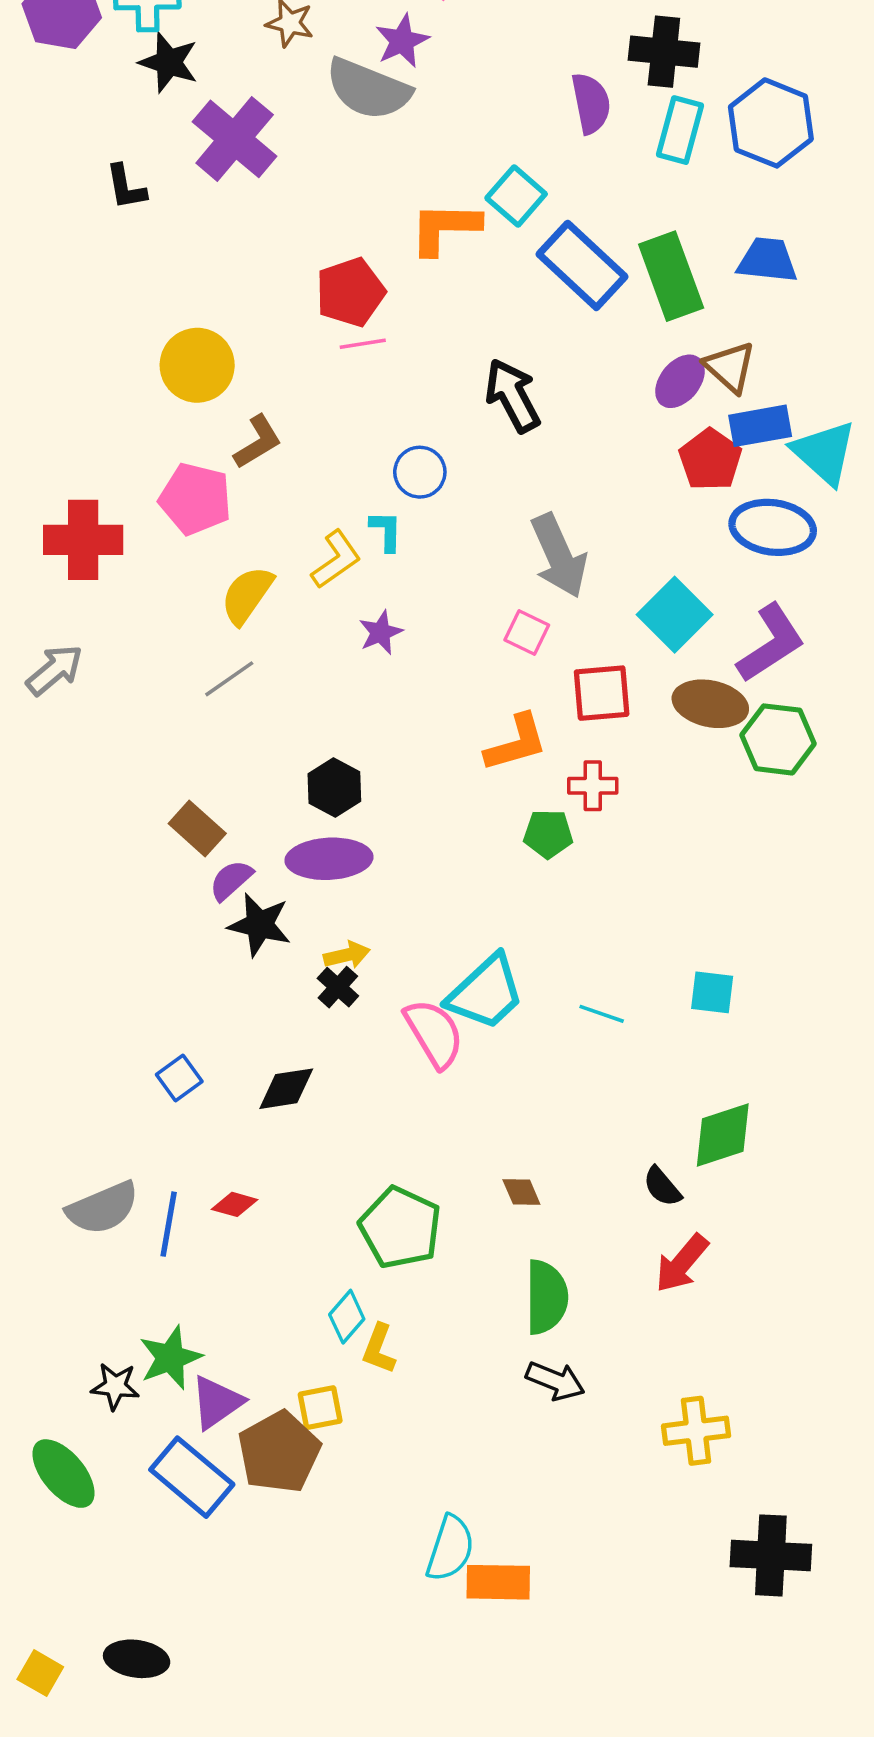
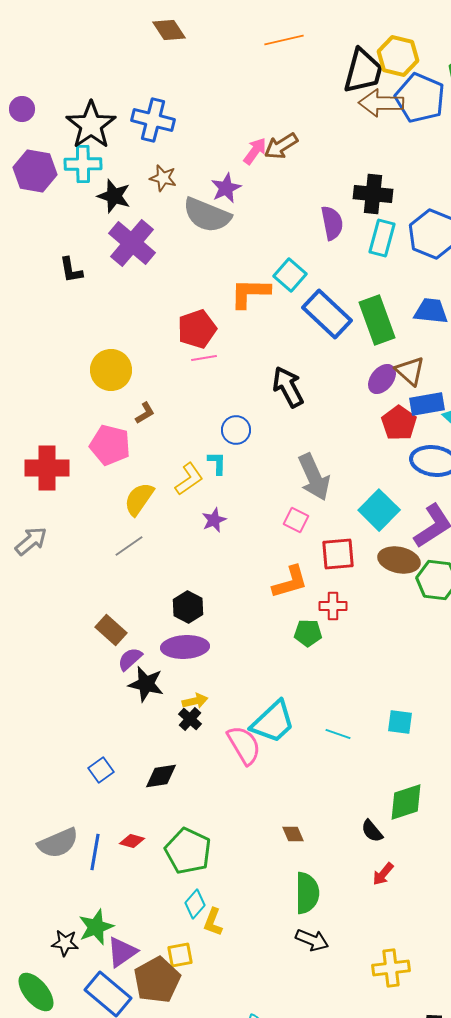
black star: (169, 62) -> (114, 196), moved
brown L-shape: (258, 442) -> (145, 413), size x0.7
green pentagon: (400, 1228) -> (188, 851), moved
red arrow: (682, 1263) -> (383, 874), size x0.7

